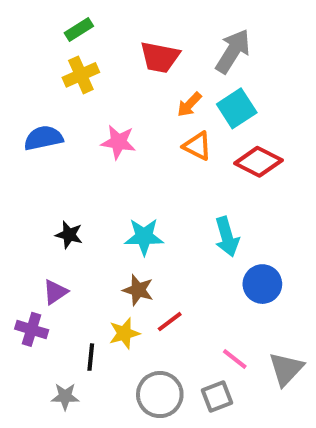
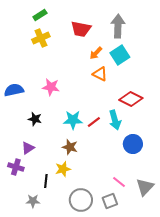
gray arrow: (233, 51) -> (118, 26), turned -30
blue semicircle: (43, 138) -> (14, 90), moved
pink star: (118, 142) -> (51, 87), moved
red diamond: (258, 162) -> (131, 99), moved
red line: (170, 322) -> (94, 122), moved

